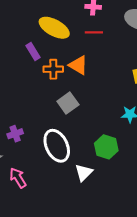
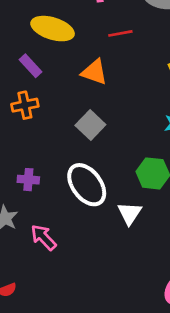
red line: (94, 32) -> (120, 33), moved
orange cross: (53, 69) -> (25, 105), moved
purple cross: (15, 134) -> (28, 180), turned 35

